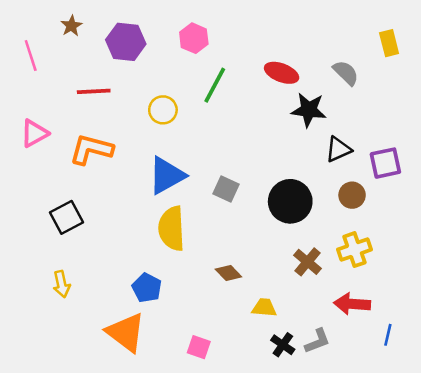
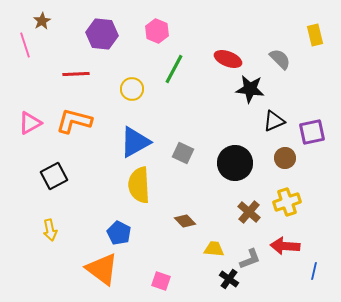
brown star: (71, 26) -> (42, 21), moved
pink triangle: (34, 133) -> (30, 123), moved
gray L-shape: (317, 341) -> (250, 259), moved

